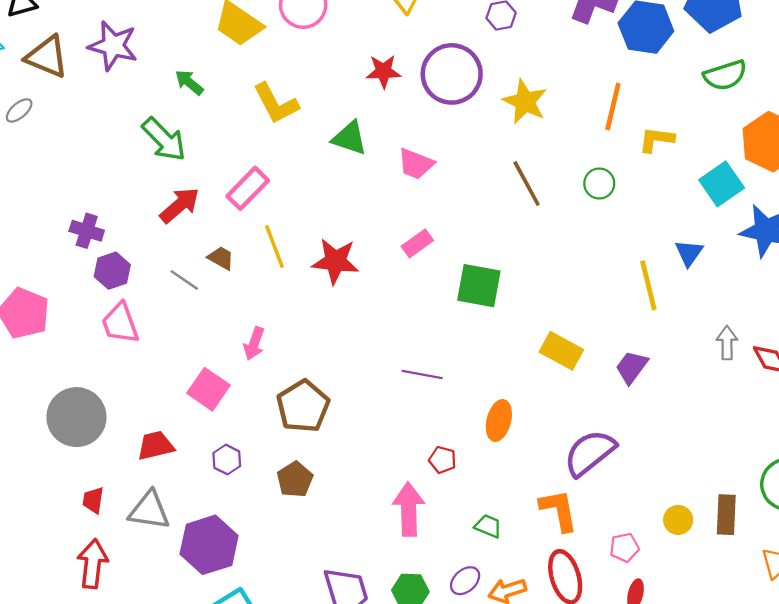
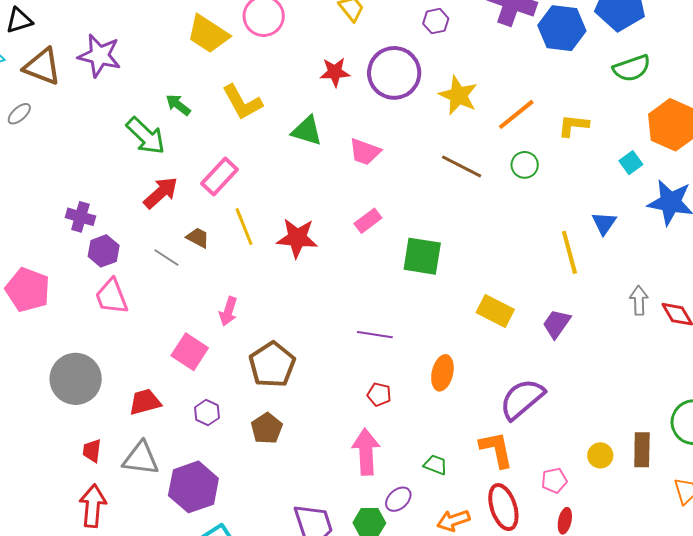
green arrow: (189, 82) -> (178, 105), moved
orange line: (613, 107) -> (516, 114), moved, turned 39
brown line: (527, 183) -> (462, 166), turned -33
cyan square: (722, 184) -> (631, 163), size x0.6
red pentagon: (442, 460) -> (379, 394), moved
purple ellipse: (465, 581) -> (398, 499), moved

